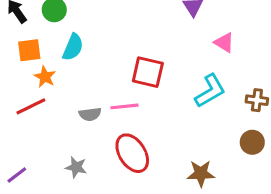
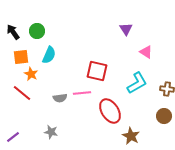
red line: (31, 106) -> (22, 93), turned 66
red ellipse: (132, 153) -> (110, 111), moved
brown star: (201, 173) -> (131, 136), turned 30

